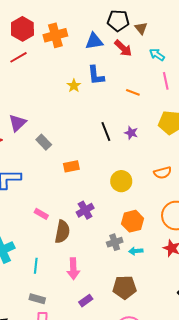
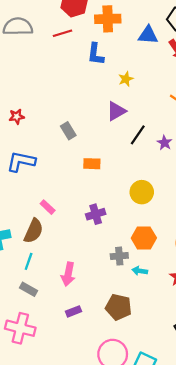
blue L-shape: (96, 75) -> (96, 54), moved
yellow star: (74, 86) -> (126, 79), moved
purple triangle: (17, 123) -> (116, 111), moved
black line: (106, 131) -> (138, 135), turned 42
brown semicircle: (62, 232) -> (34, 231), moved
gray rectangle: (37, 299) -> (28, 289), moved

